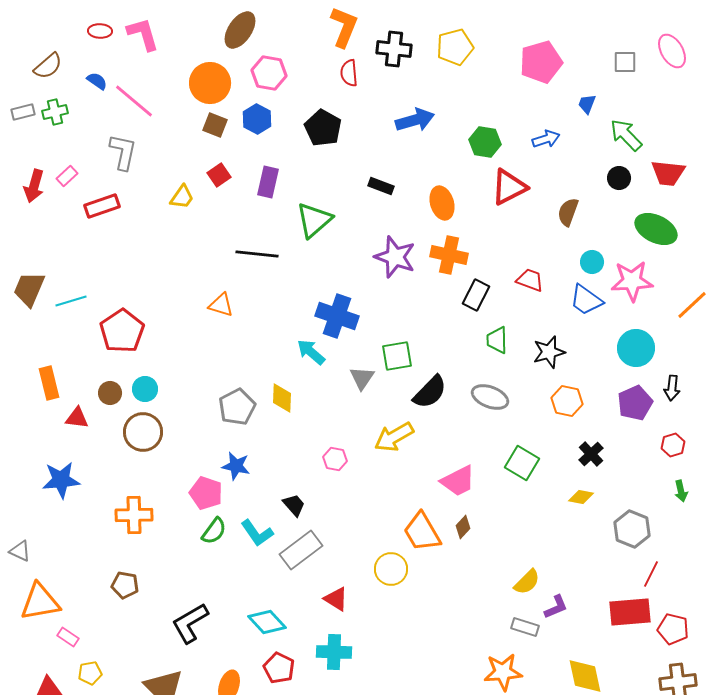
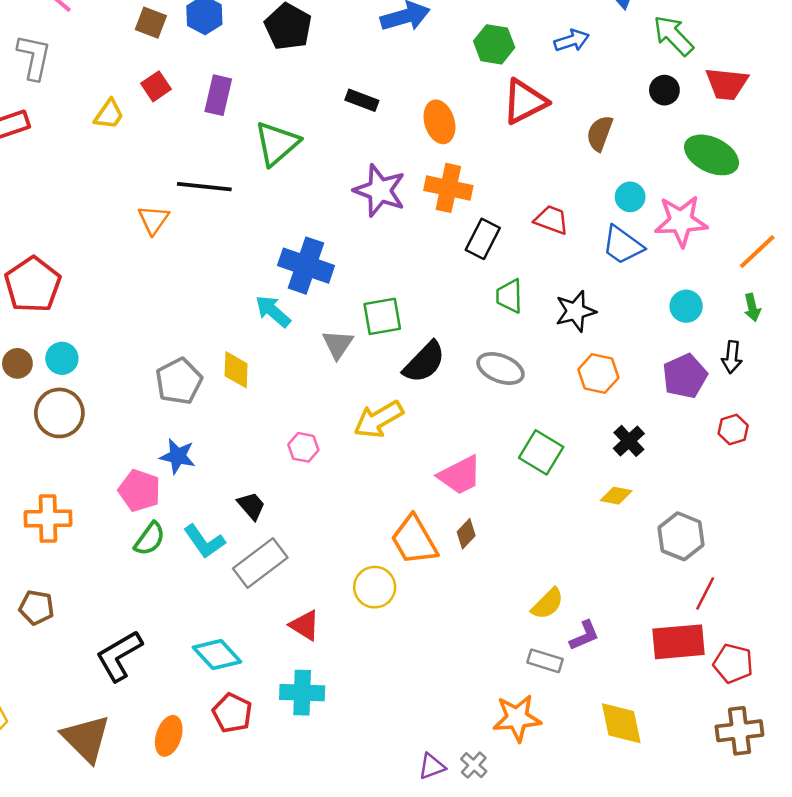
orange triangle: (221, 305) -> (153, 220), moved, turned 48
cyan circle: (636, 348) -> (686, 306), size x0.7
green arrow: (681, 491) -> (752, 307), moved

